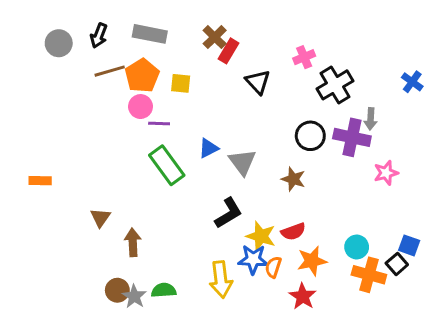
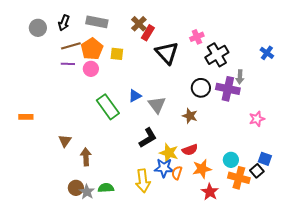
black triangle: (258, 82) -> (167, 53), size x1.4
purple line: (159, 124) -> (68, 64), moved
pink star: (386, 173) -> (257, 119), moved
red star: (303, 296) -> (210, 192), moved

